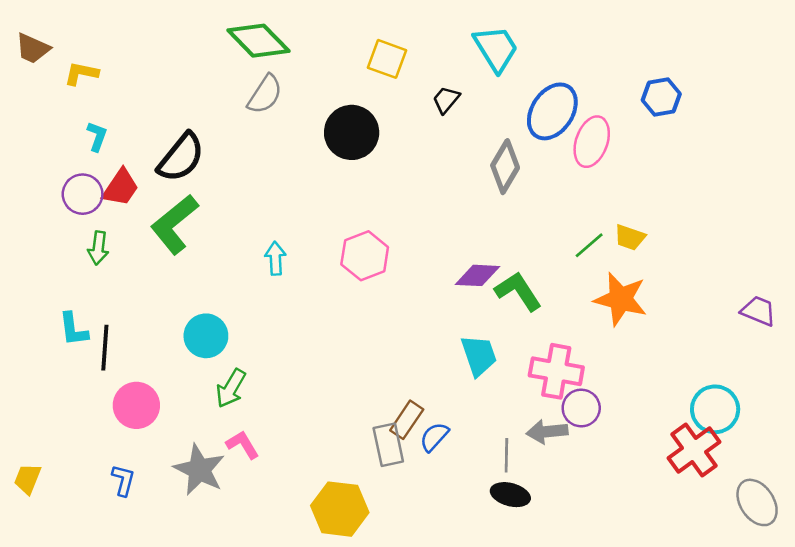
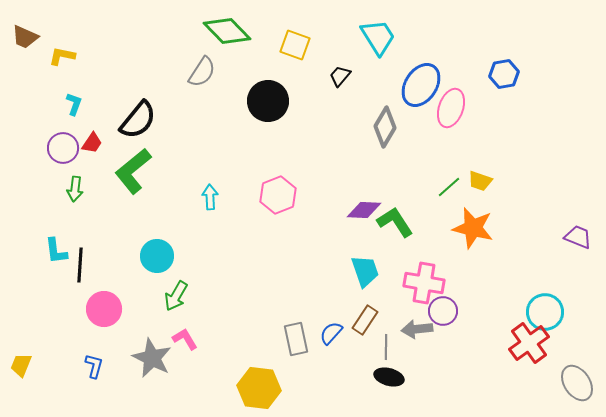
green diamond: (258, 41) -> (227, 31), moved
red trapezoid: (121, 188) -> (92, 143), size x0.7
brown rectangle: (407, 420) -> (365, 320), moved

